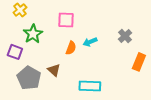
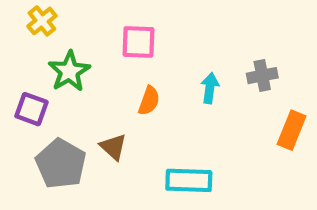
gray cross: (125, 36) -> (262, 76), turned 32
cyan arrow: (90, 42) -> (210, 88), moved, turned 120

